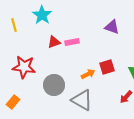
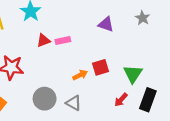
gray circle: (54, 85) -> (45, 99), moved
gray triangle: (82, 100) -> (74, 103), size x0.7

